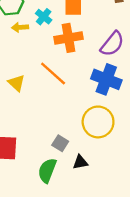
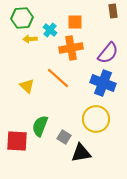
black triangle: (80, 162) -> (81, 153), size x1.5
green semicircle: (47, 170) -> (40, 126), moved

